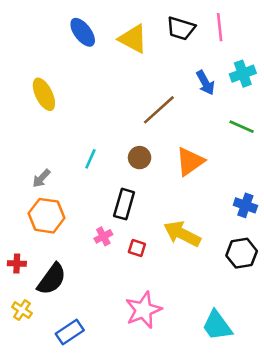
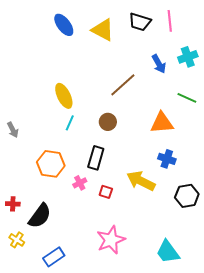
yellow ellipse: (44, 94) -> (64, 96), moved
orange triangle: (190, 161) -> (162, 123), moved, turned 30
gray arrow: (41, 178) -> (13, 130), moved, turned -70
blue cross: (245, 205) -> (167, 159), moved
orange hexagon: (47, 216) -> (51, 164), moved

